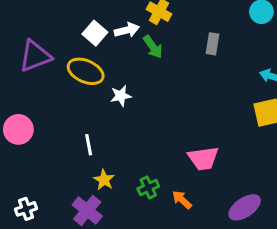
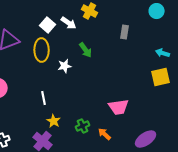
white arrow: (127, 30) -> (69, 23), turned 49
green arrow: (153, 47) -> (86, 50), moved
yellow ellipse: (86, 71) -> (42, 50), turned 65

